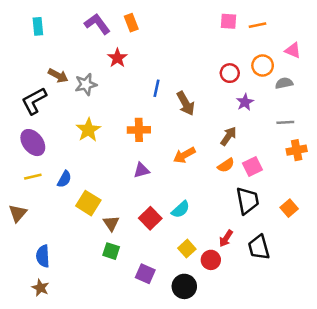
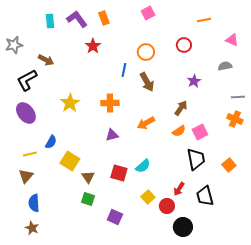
pink square: (229, 21) -> (148, 13), moved, turned -32
cyan rectangle: (38, 26) -> (50, 21), moved
orange circle: (263, 66) -> (146, 52), moved
red circle: (230, 73) -> (184, 45), moved
gray star: (86, 84) -> (14, 45), moved
gray line: (285, 122) -> (238, 97), moved
orange cross: (297, 150) -> (235, 119), turned 35
yellow line: (33, 177) -> (30, 154), moved
brown triangle: (18, 213) -> (26, 176), moved
red square: (150, 218) -> (119, 173), turned -30
black circle: (184, 286) -> (183, 227), moved

